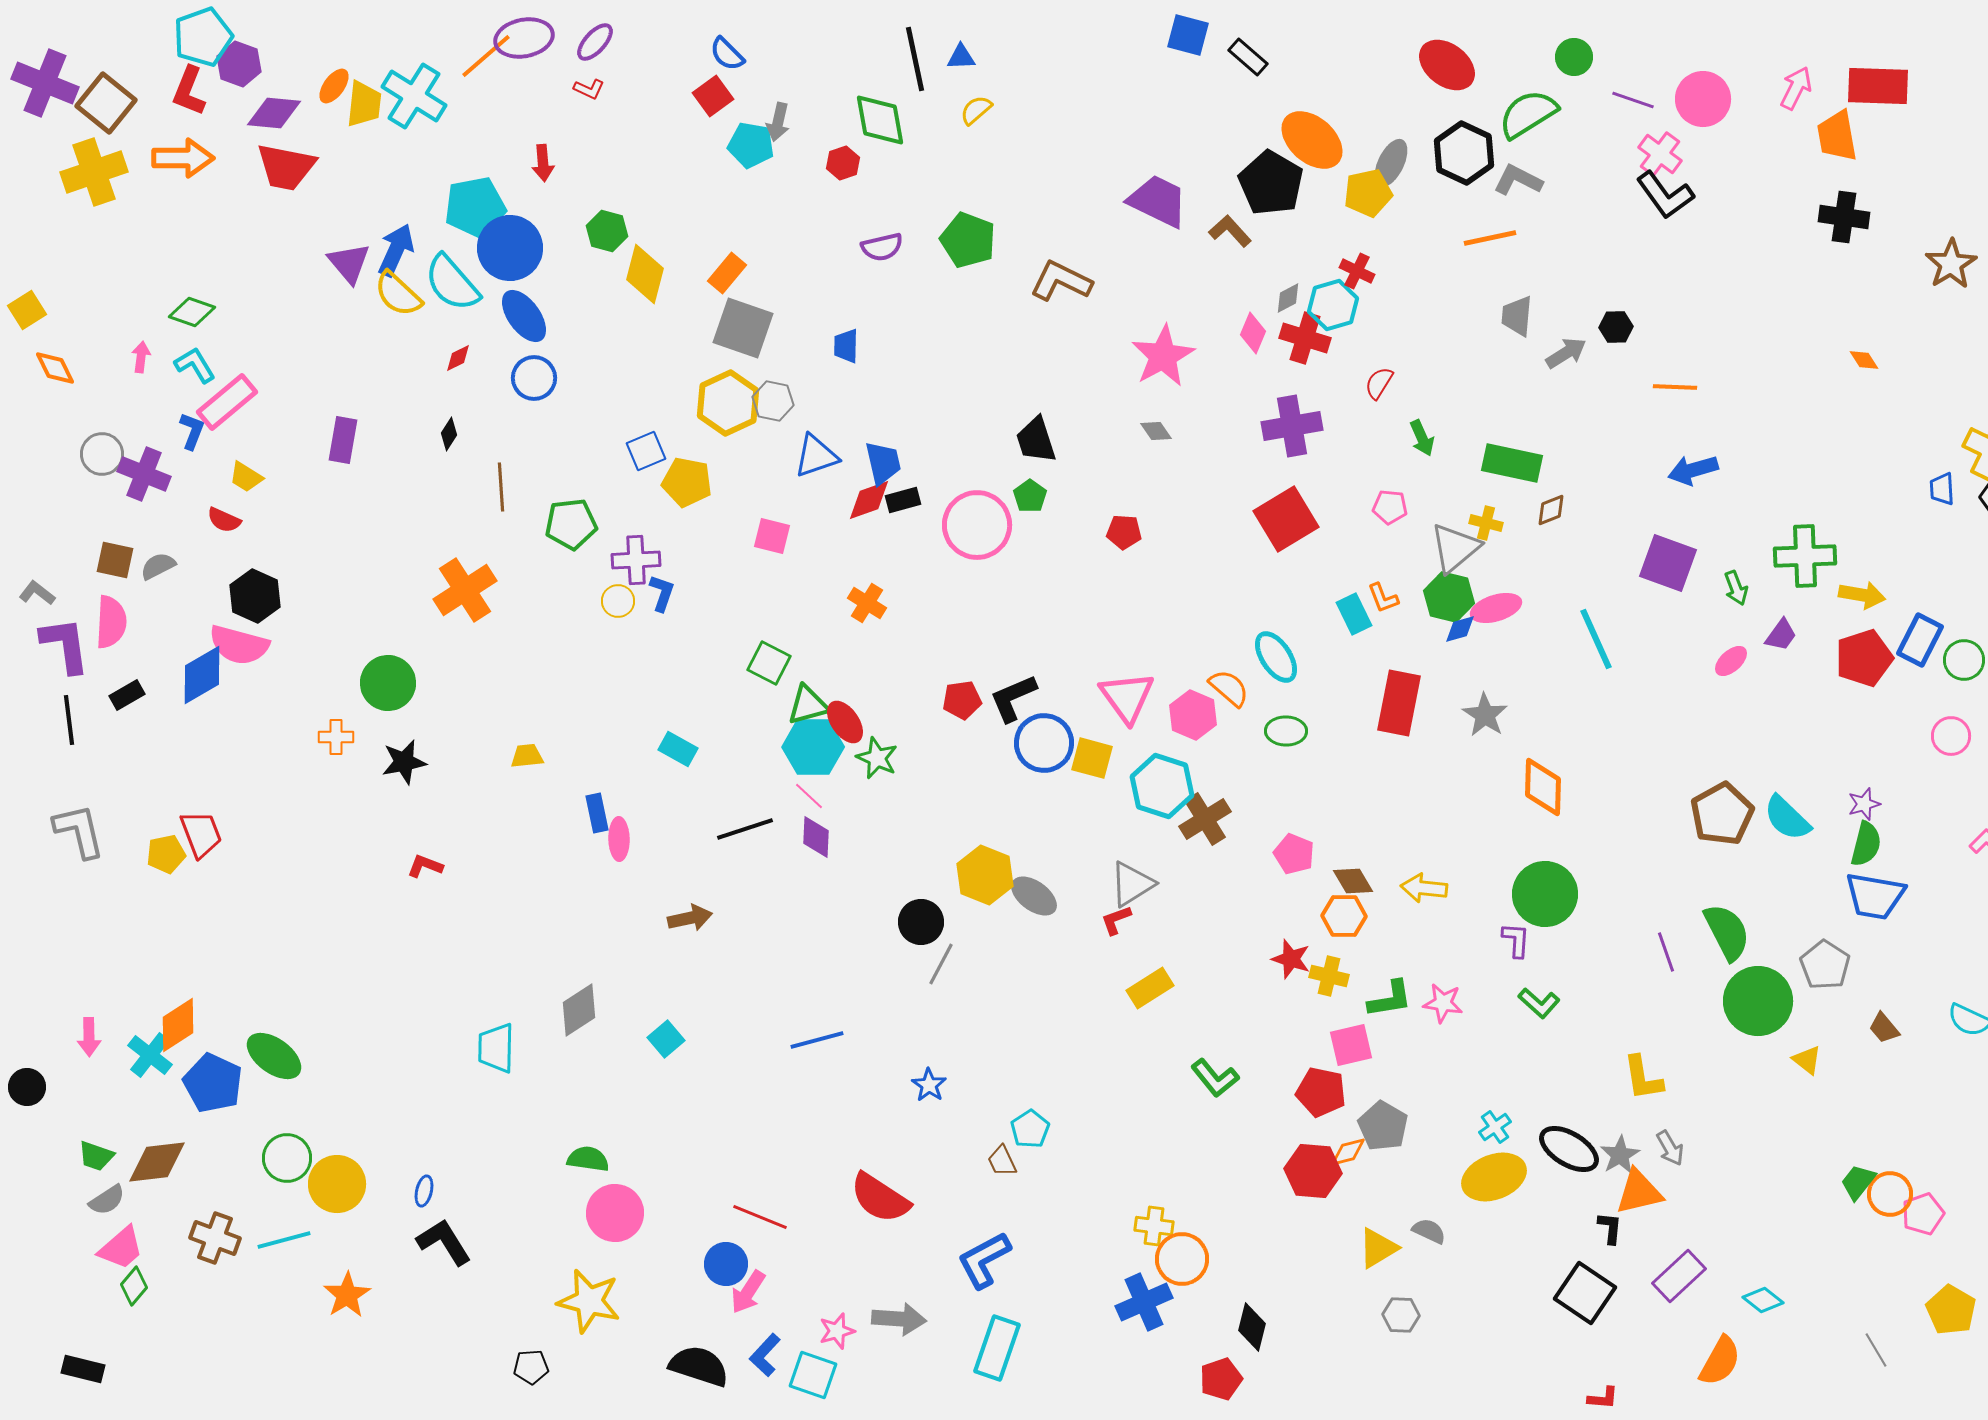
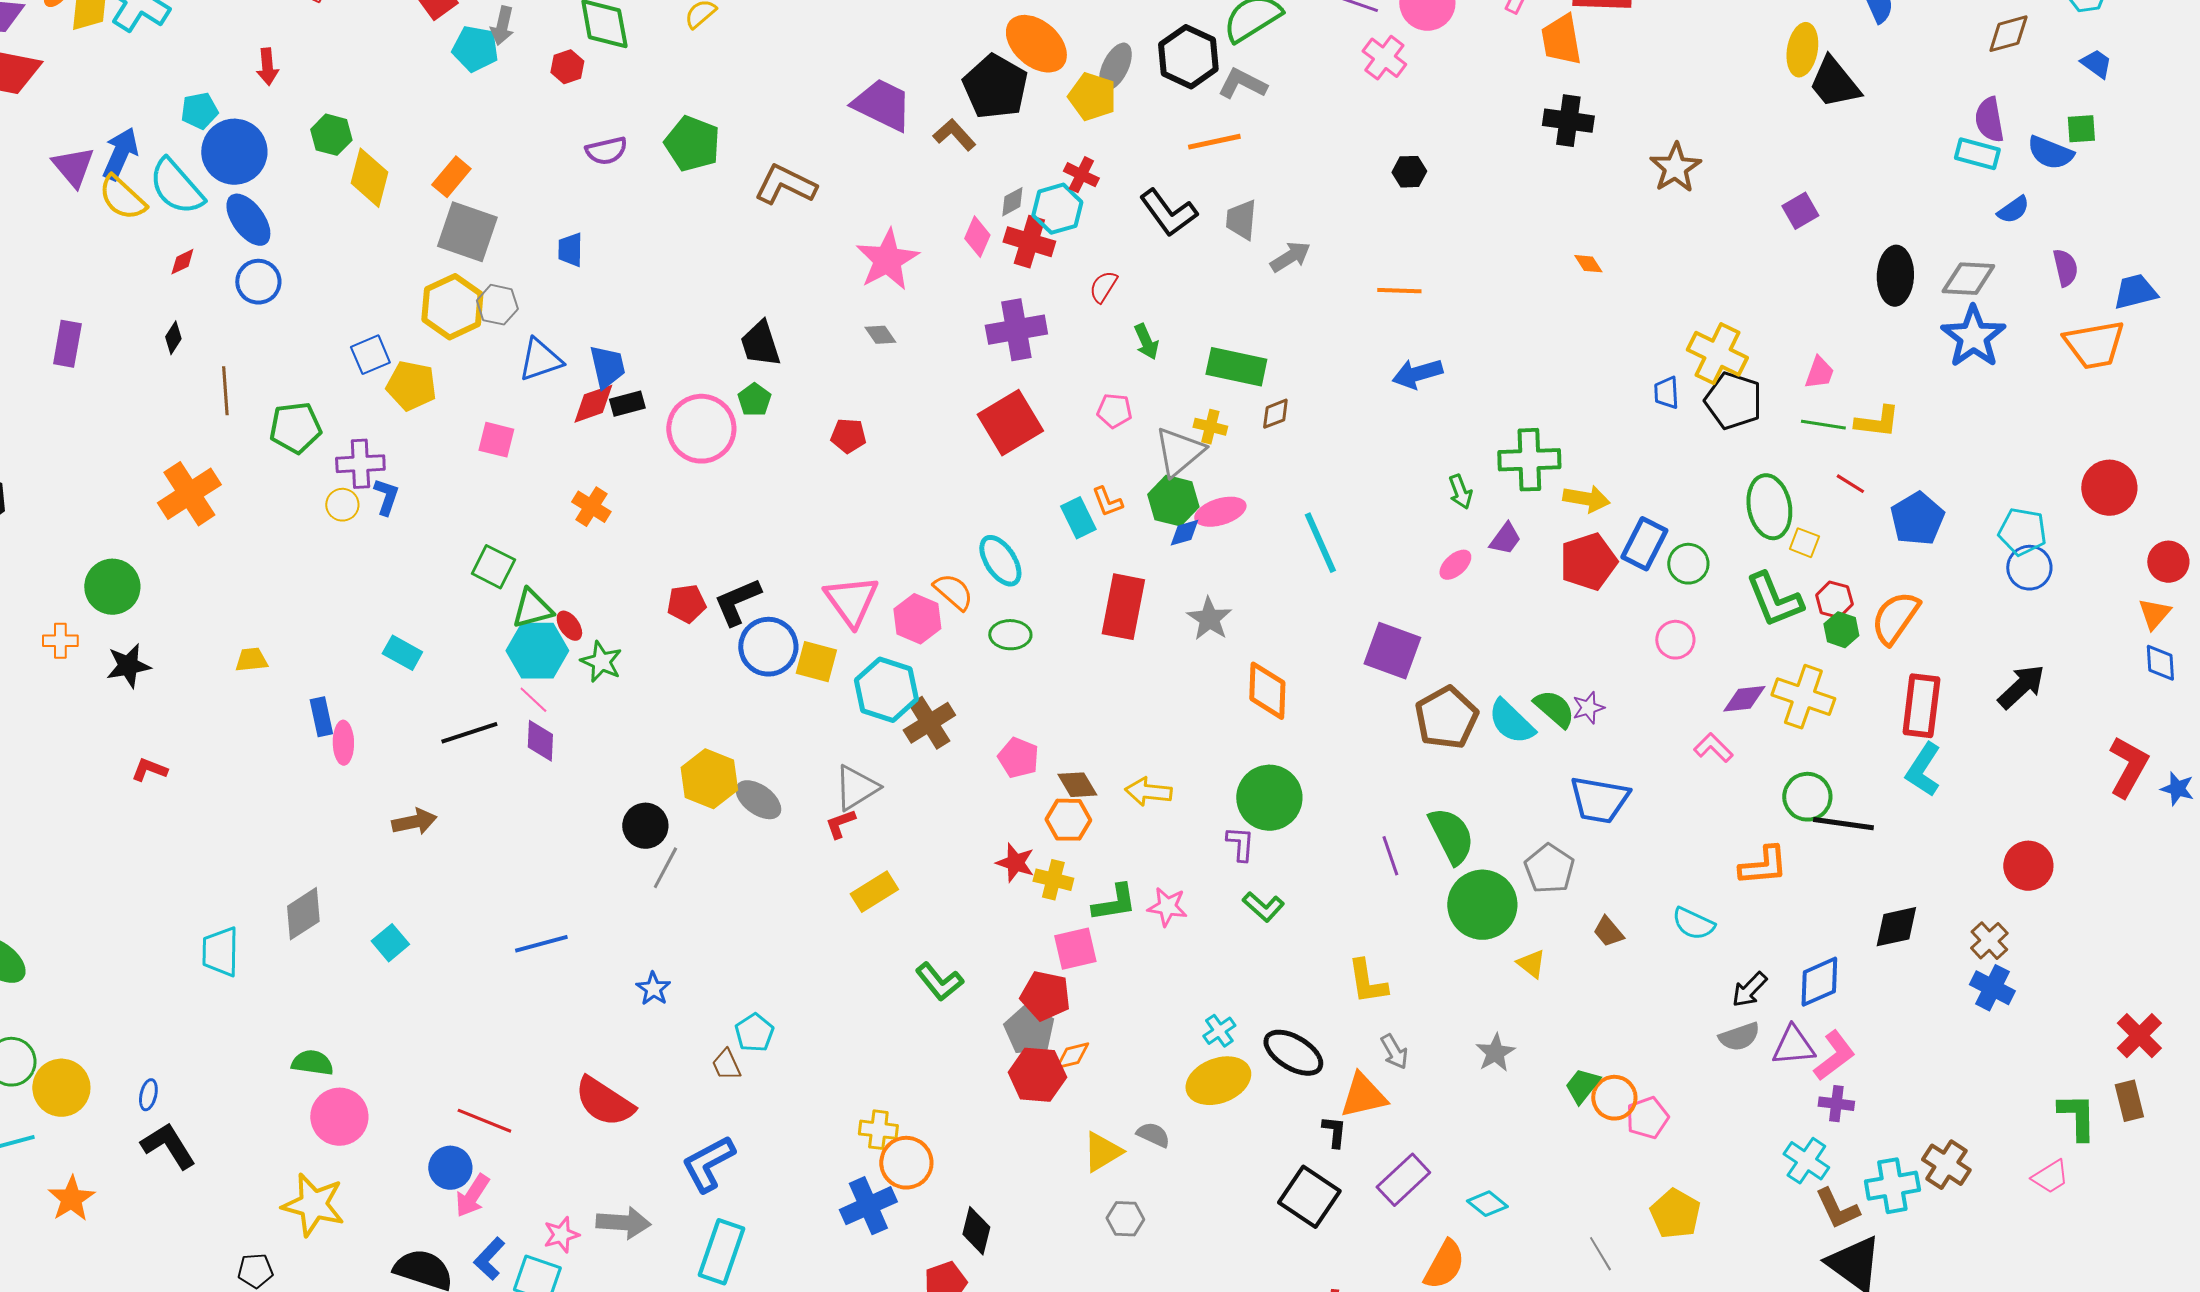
yellow pentagon: (1368, 193) -> (1092, 97), turned 30
black L-shape: (1665, 195) -> (1168, 213), moved
cyan pentagon: (475, 207) -> (199, 111), size x0.6
black hexagon: (1616, 327) -> (1409, 172), moved
purple square: (1668, 563) -> (1392, 651), moved
red ellipse: (845, 722) -> (569, 626), size x0.7
green semicircle: (1866, 844) -> (1554, 709), moved, turned -63
gray pentagon: (1383, 1126) -> (1029, 1030), moved
gray star: (1620, 1155) -> (1495, 1053), moved

